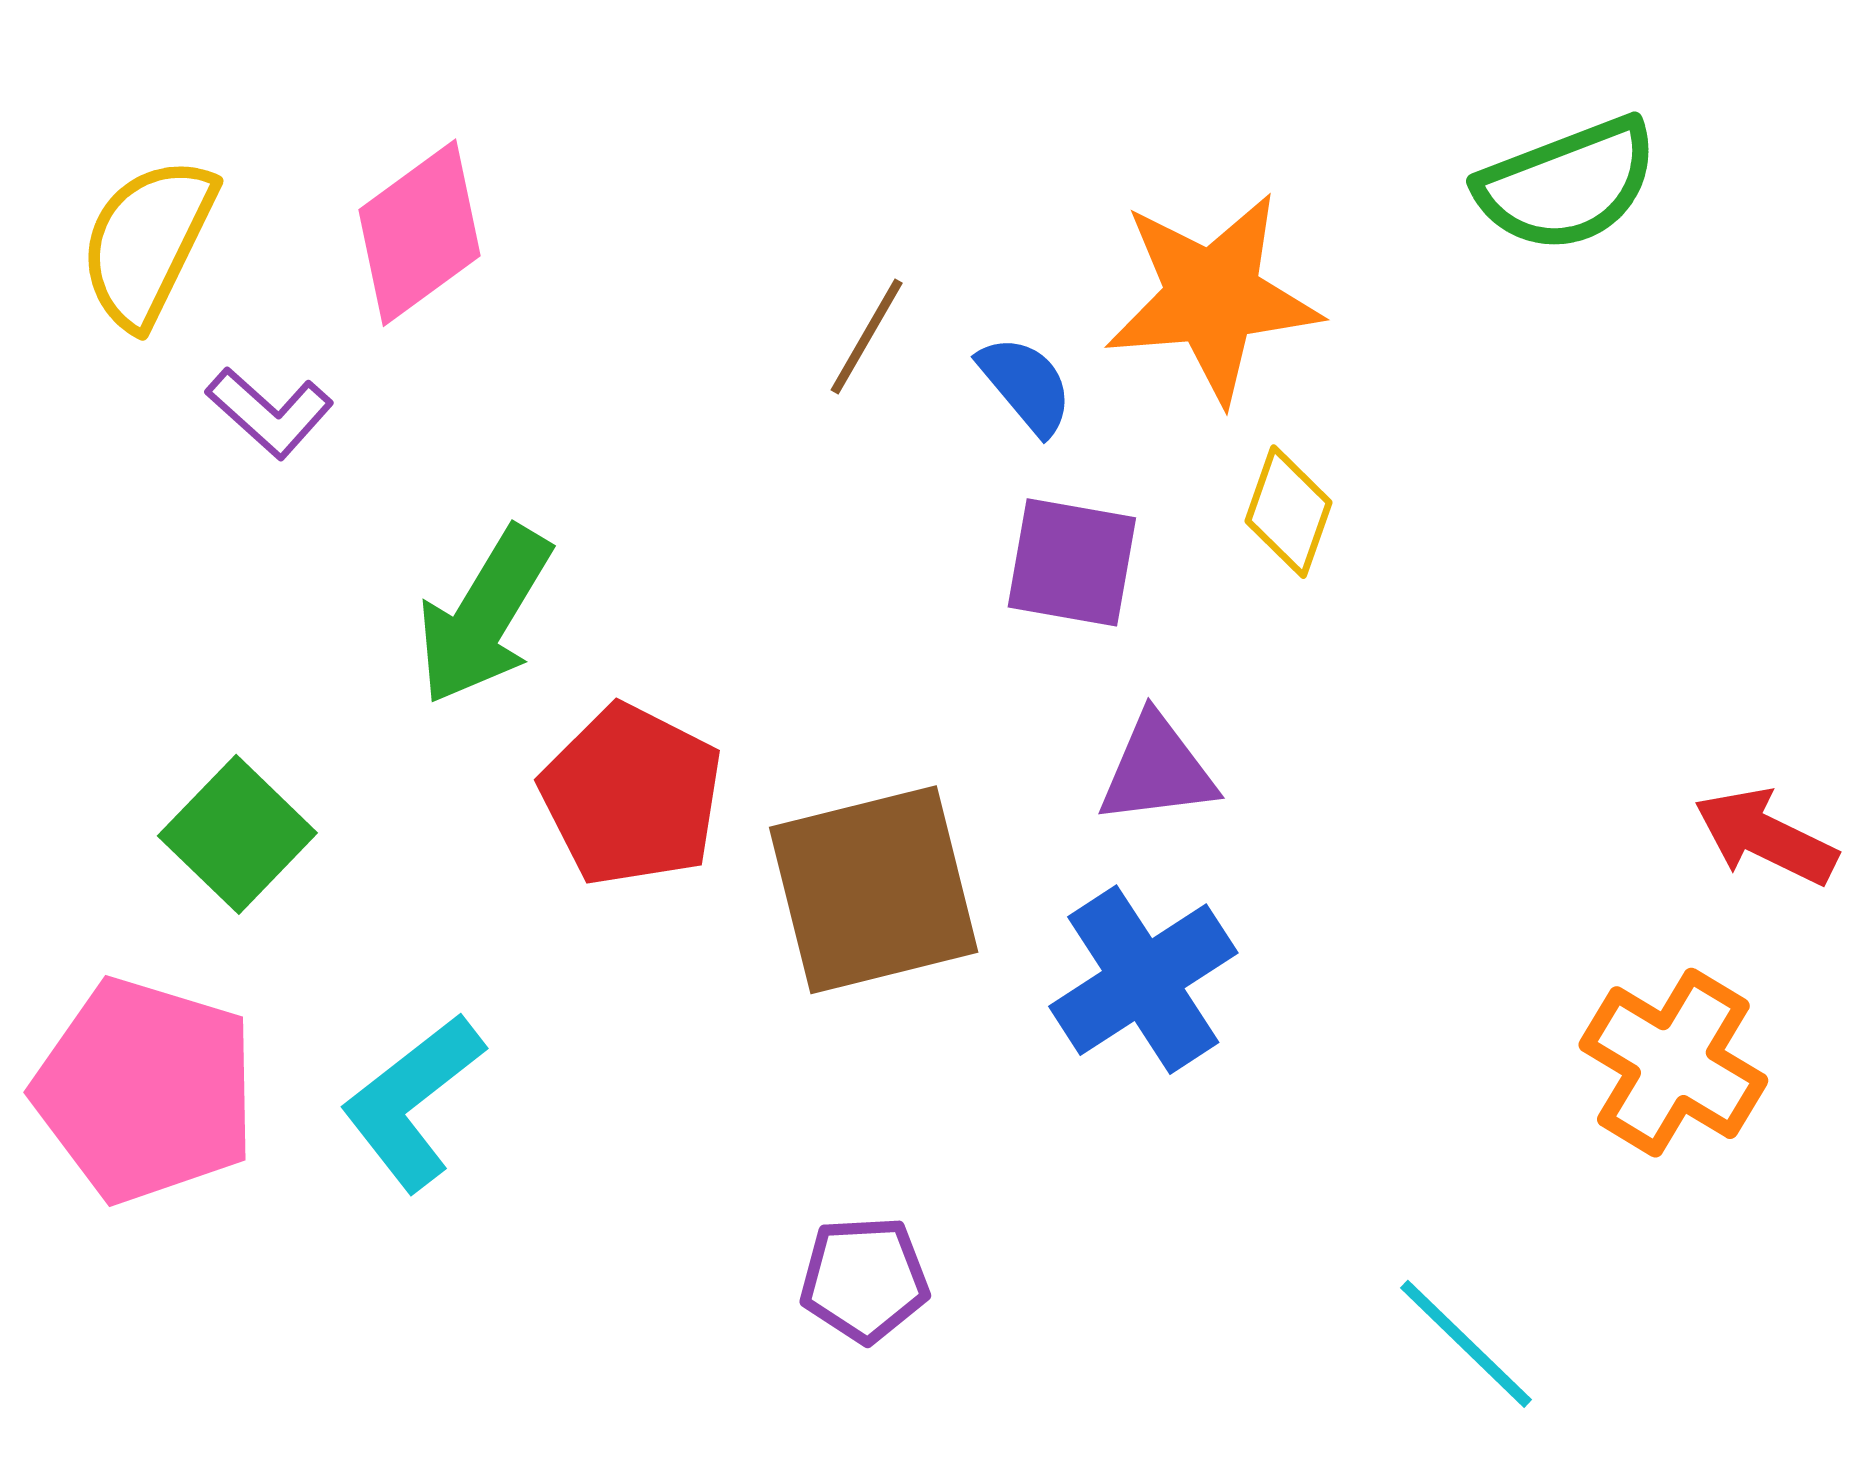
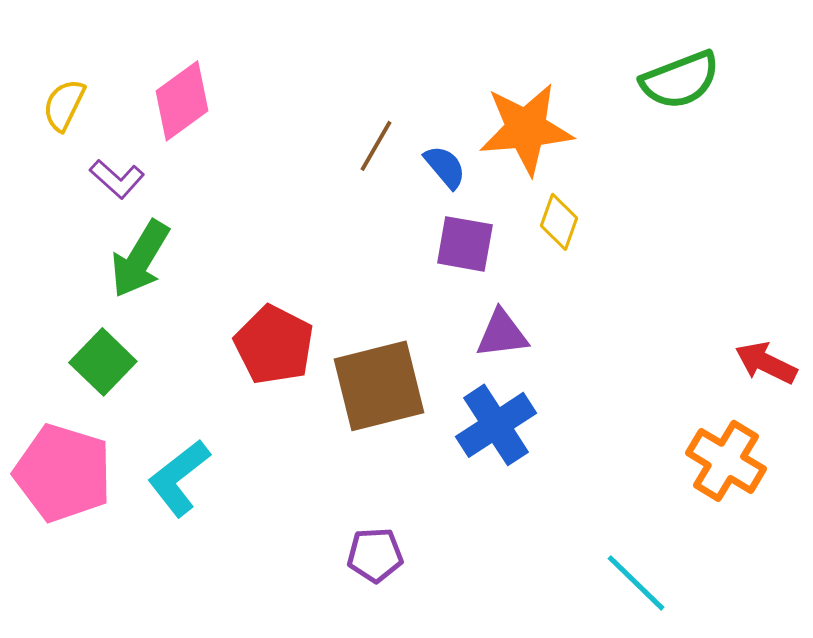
yellow semicircle: (148, 242) -> (64, 105), size x0.7
green arrow: (484, 615) -> (140, 259), moved

